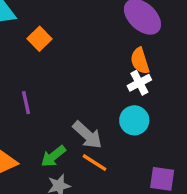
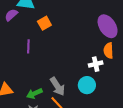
orange semicircle: (140, 61) -> (108, 51), moved
purple line: (26, 103) -> (28, 46), moved

